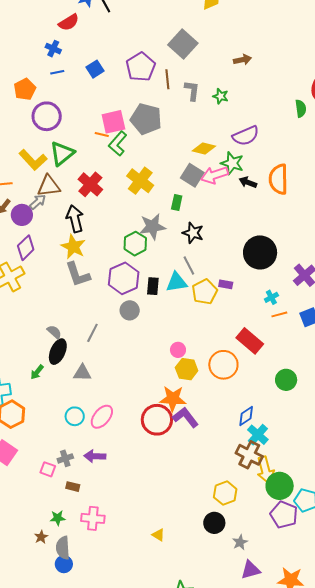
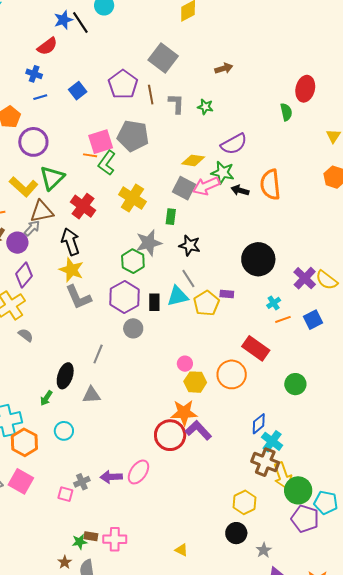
gray semicircle: (54, 332) -> (26, 335), moved
cyan circle: (75, 416) -> (64, 431), moved
pink ellipse: (102, 417) -> (138, 472), moved
brown rectangle: (73, 487) -> (91, 536), moved

